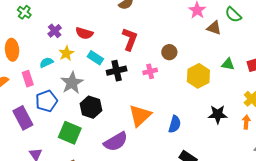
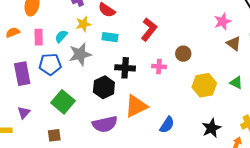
cyan rectangle: (95, 58) -> (110, 37), turned -42
cyan semicircle: (46, 63) -> (61, 36), moved, turned -40
black cross: (117, 71) -> (125, 68), moved
black hexagon: (91, 107) -> (104, 87), moved
black star: (218, 114) -> (211, 128), turned 30

